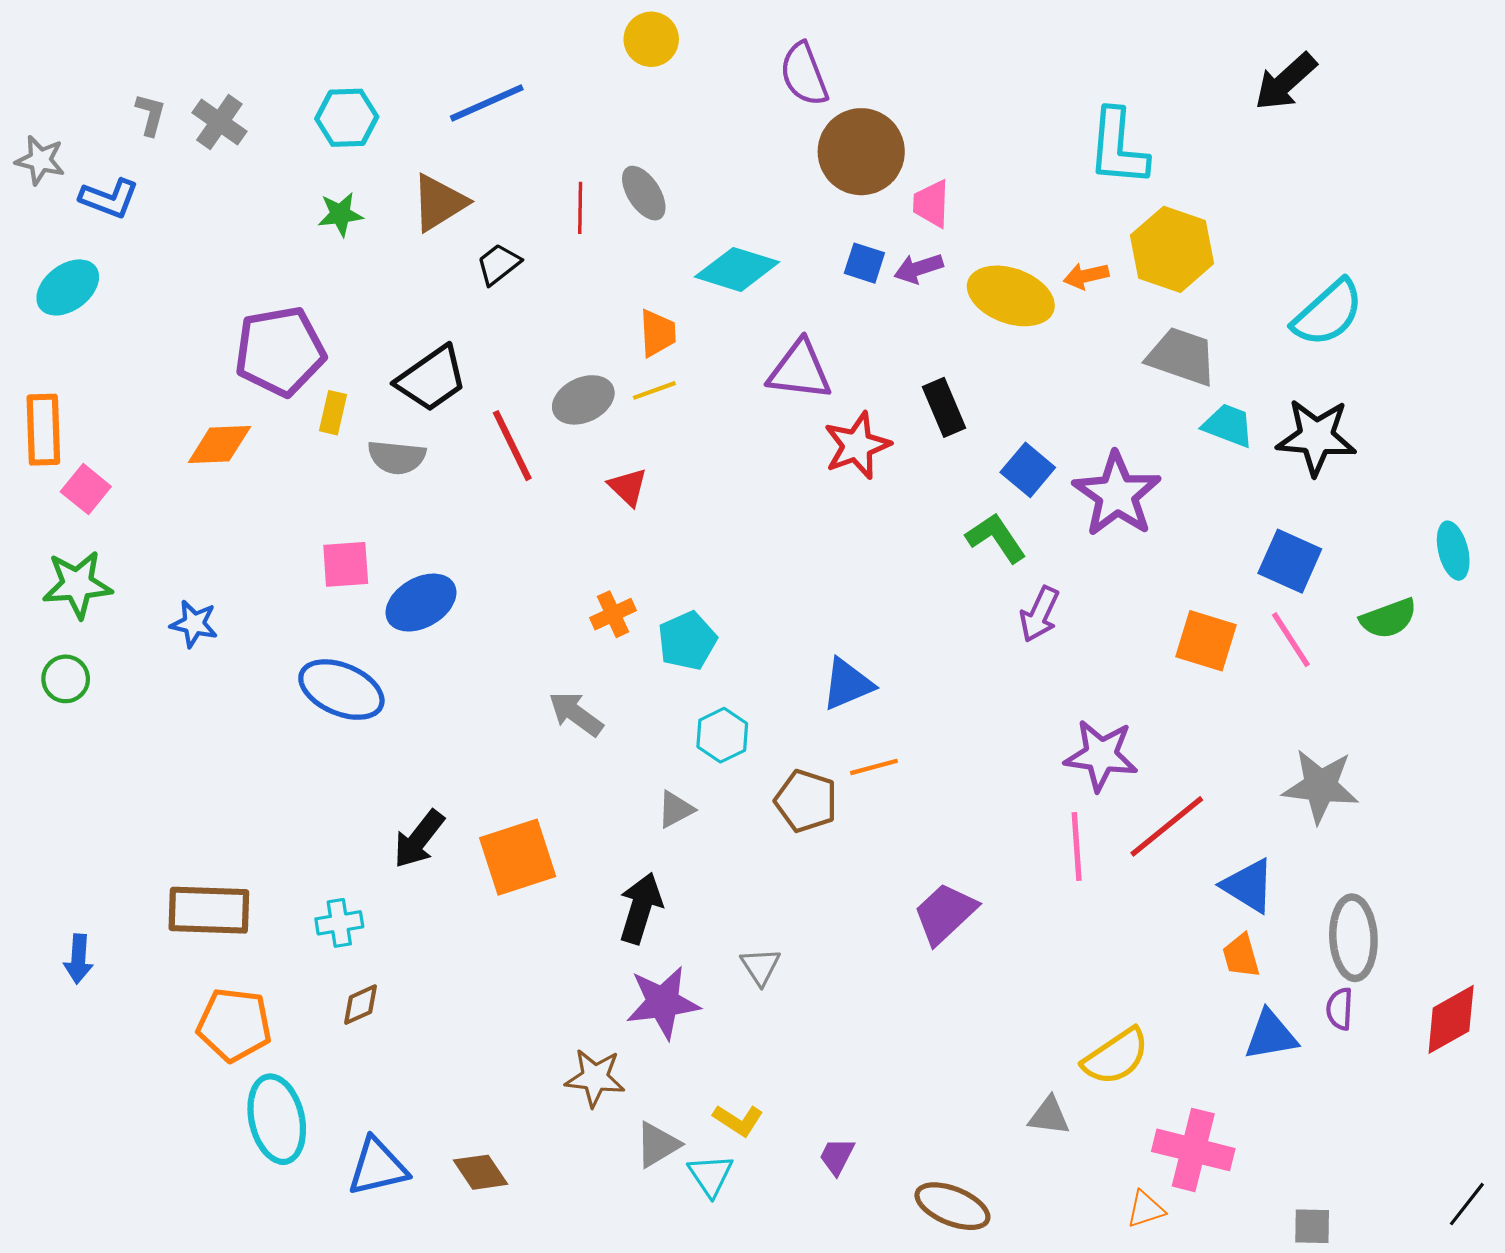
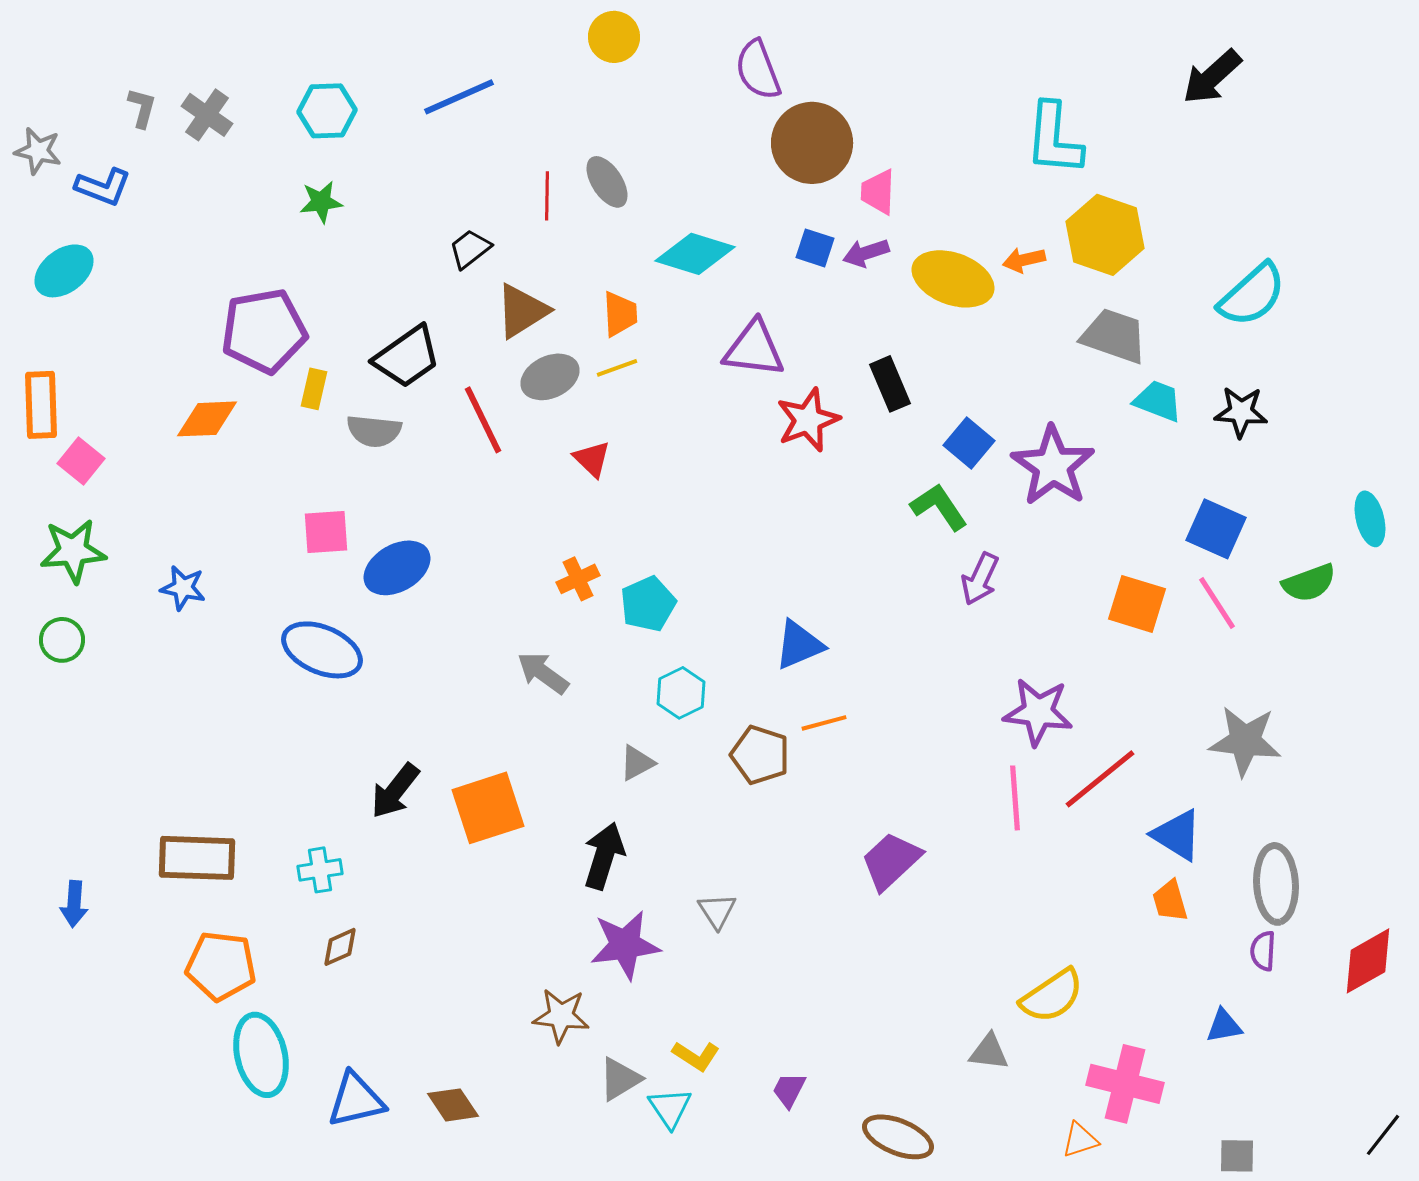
brown triangle: (439, 203) -> (522, 311), moved
black star: (1316, 437) -> (1241, 412), size x0.7
blue triangle: (1271, 1035) -> (1224, 1026), moved, size x0.7

